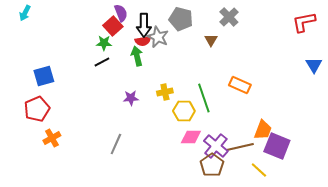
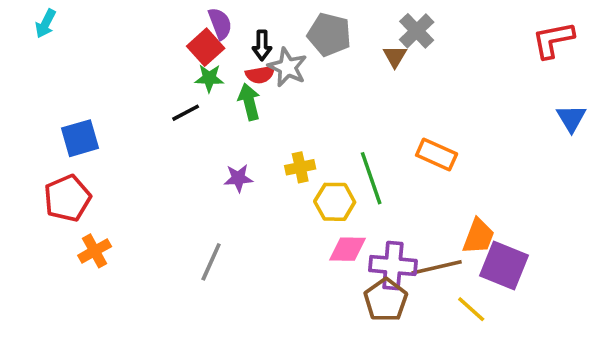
black arrow: (144, 25) -> (262, 45), size x0.7
brown triangle: (211, 40) -> (395, 56), moved
green star: (104, 43) -> (209, 78), moved
purple cross: (216, 146) -> (393, 266), turned -35

